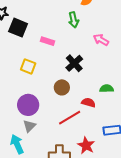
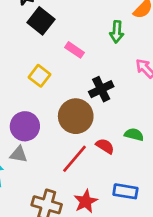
brown circle: (62, 87) -> (76, 116), size x1.6
red line: (70, 118) -> (74, 159), turned -35
gray triangle: (29, 126) -> (19, 154), turned 40

